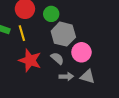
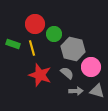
green circle: (51, 14) -> (54, 34), moved

